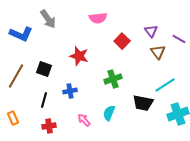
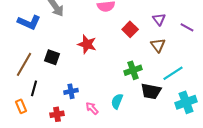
brown triangle: (158, 52) -> (158, 45), moved
green cross: (113, 79) -> (133, 70), moved
blue cross: (70, 91) -> (71, 91), moved
black line: (44, 100) -> (34, 88), moved

